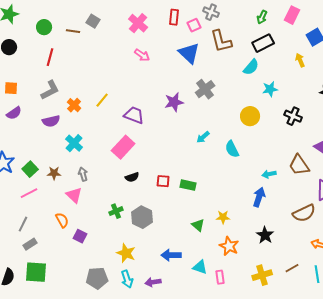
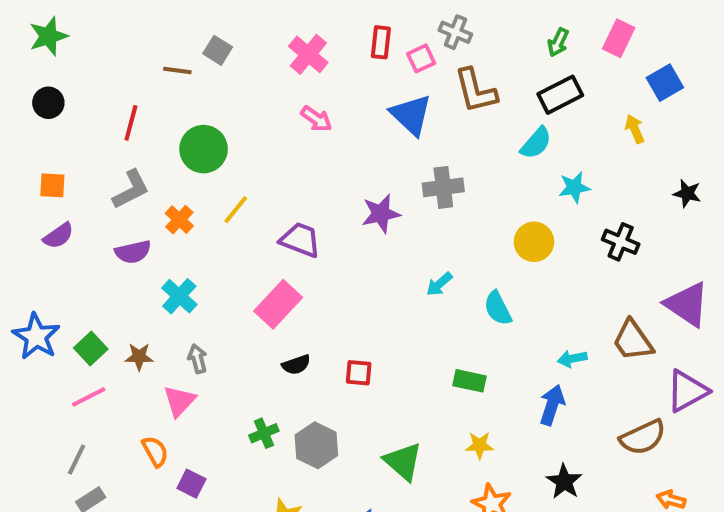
green circle: (44, 27) -> (204, 149), moved, size x1.5
gray cross: (205, 89) -> (443, 187), turned 30
green rectangle: (188, 185) -> (470, 381), moved
pink triangle: (74, 195) -> (179, 401), turned 30
green triangle: (198, 225) -> (403, 461), moved, size x1.5

